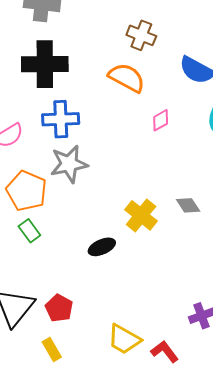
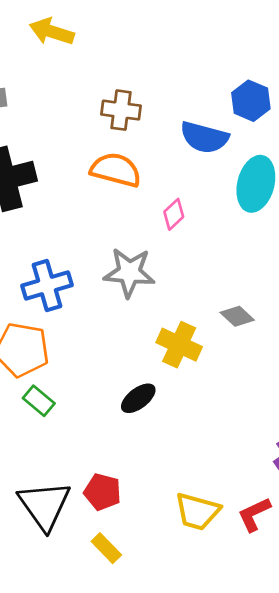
blue cross: (61, 119) -> (47, 285), moved
gray star: (69, 164) -> (129, 272), moved, turned 30
red L-shape: (165, 352) -> (254, 514), turned -64

